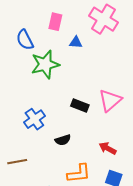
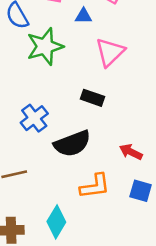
pink triangle: (110, 100) -> (110, 52), moved
black semicircle: (63, 140) -> (72, 144), size x1.8

